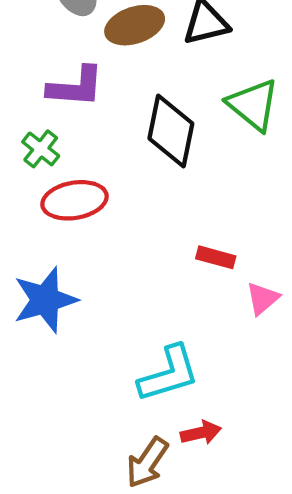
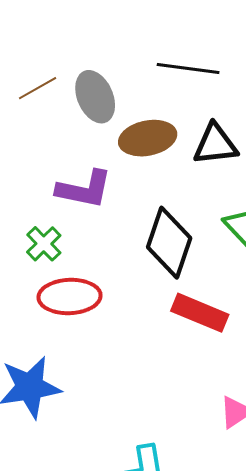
red rectangle: (216, 257) -> (200, 313), moved, size x1.5

